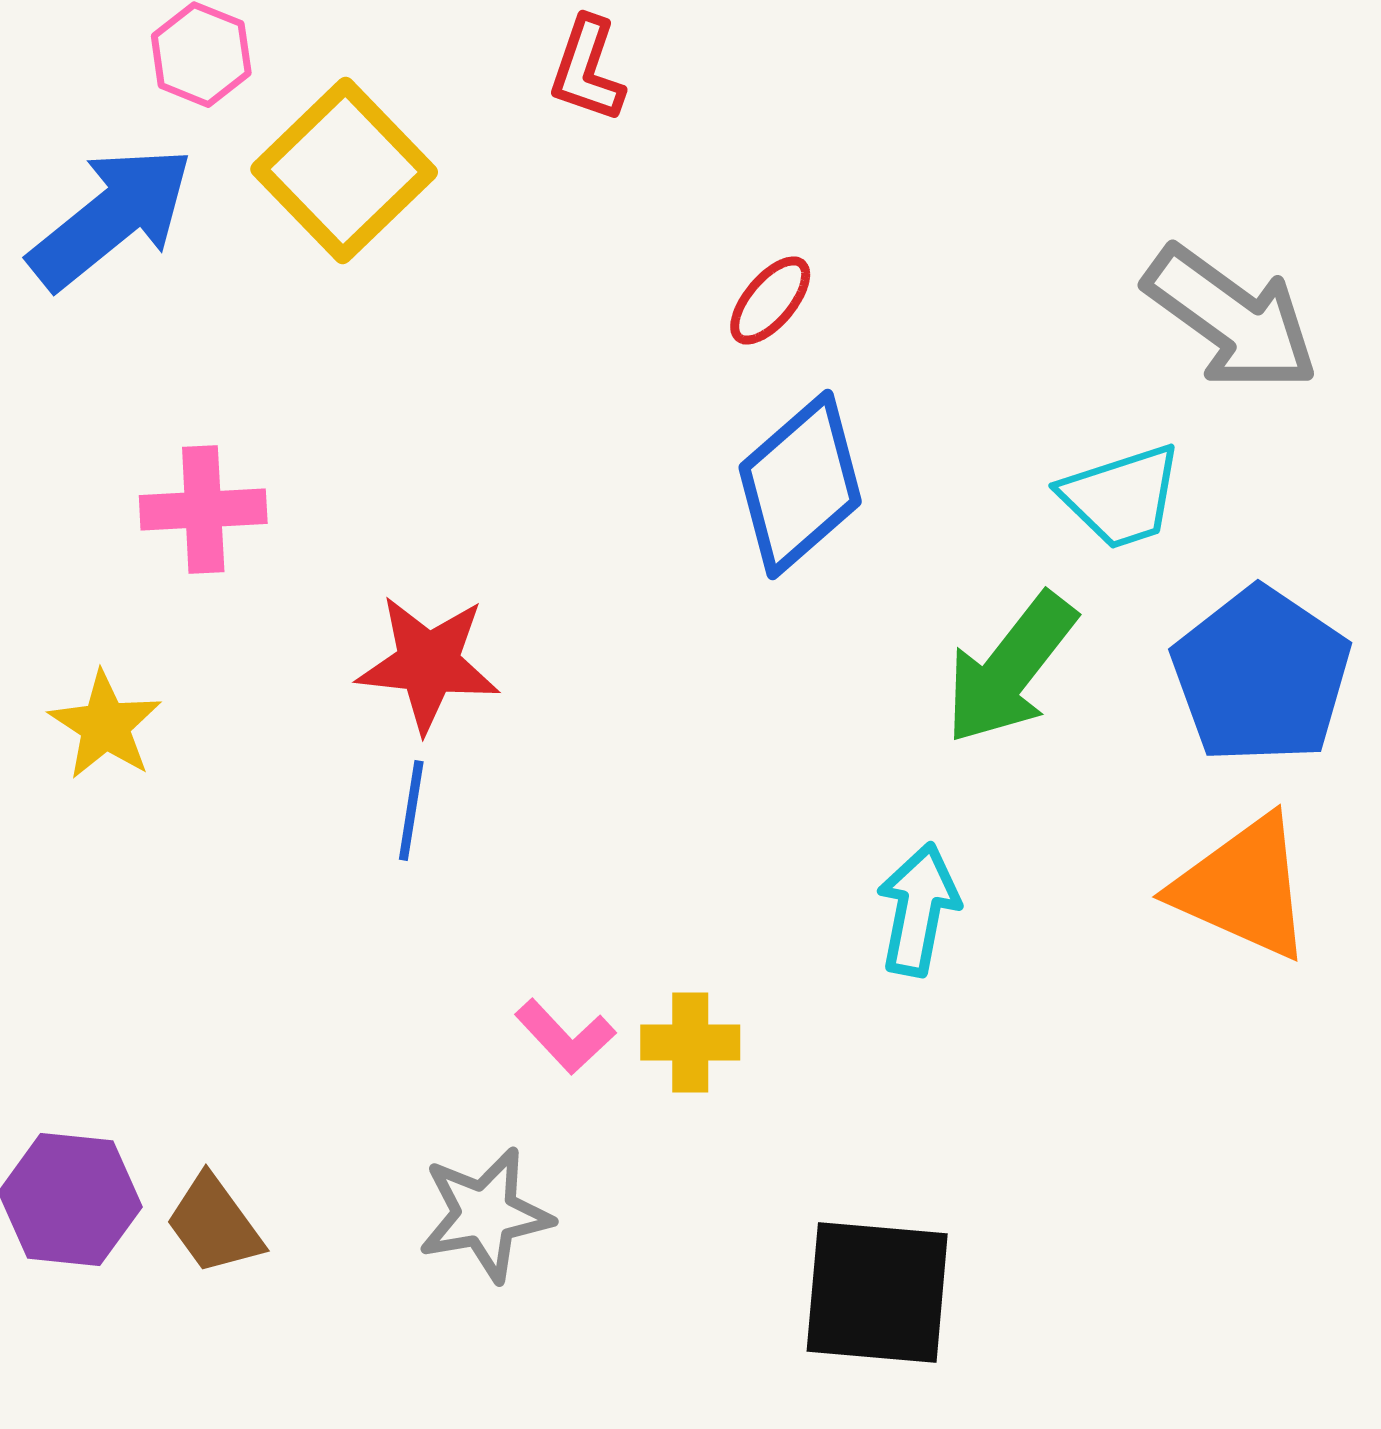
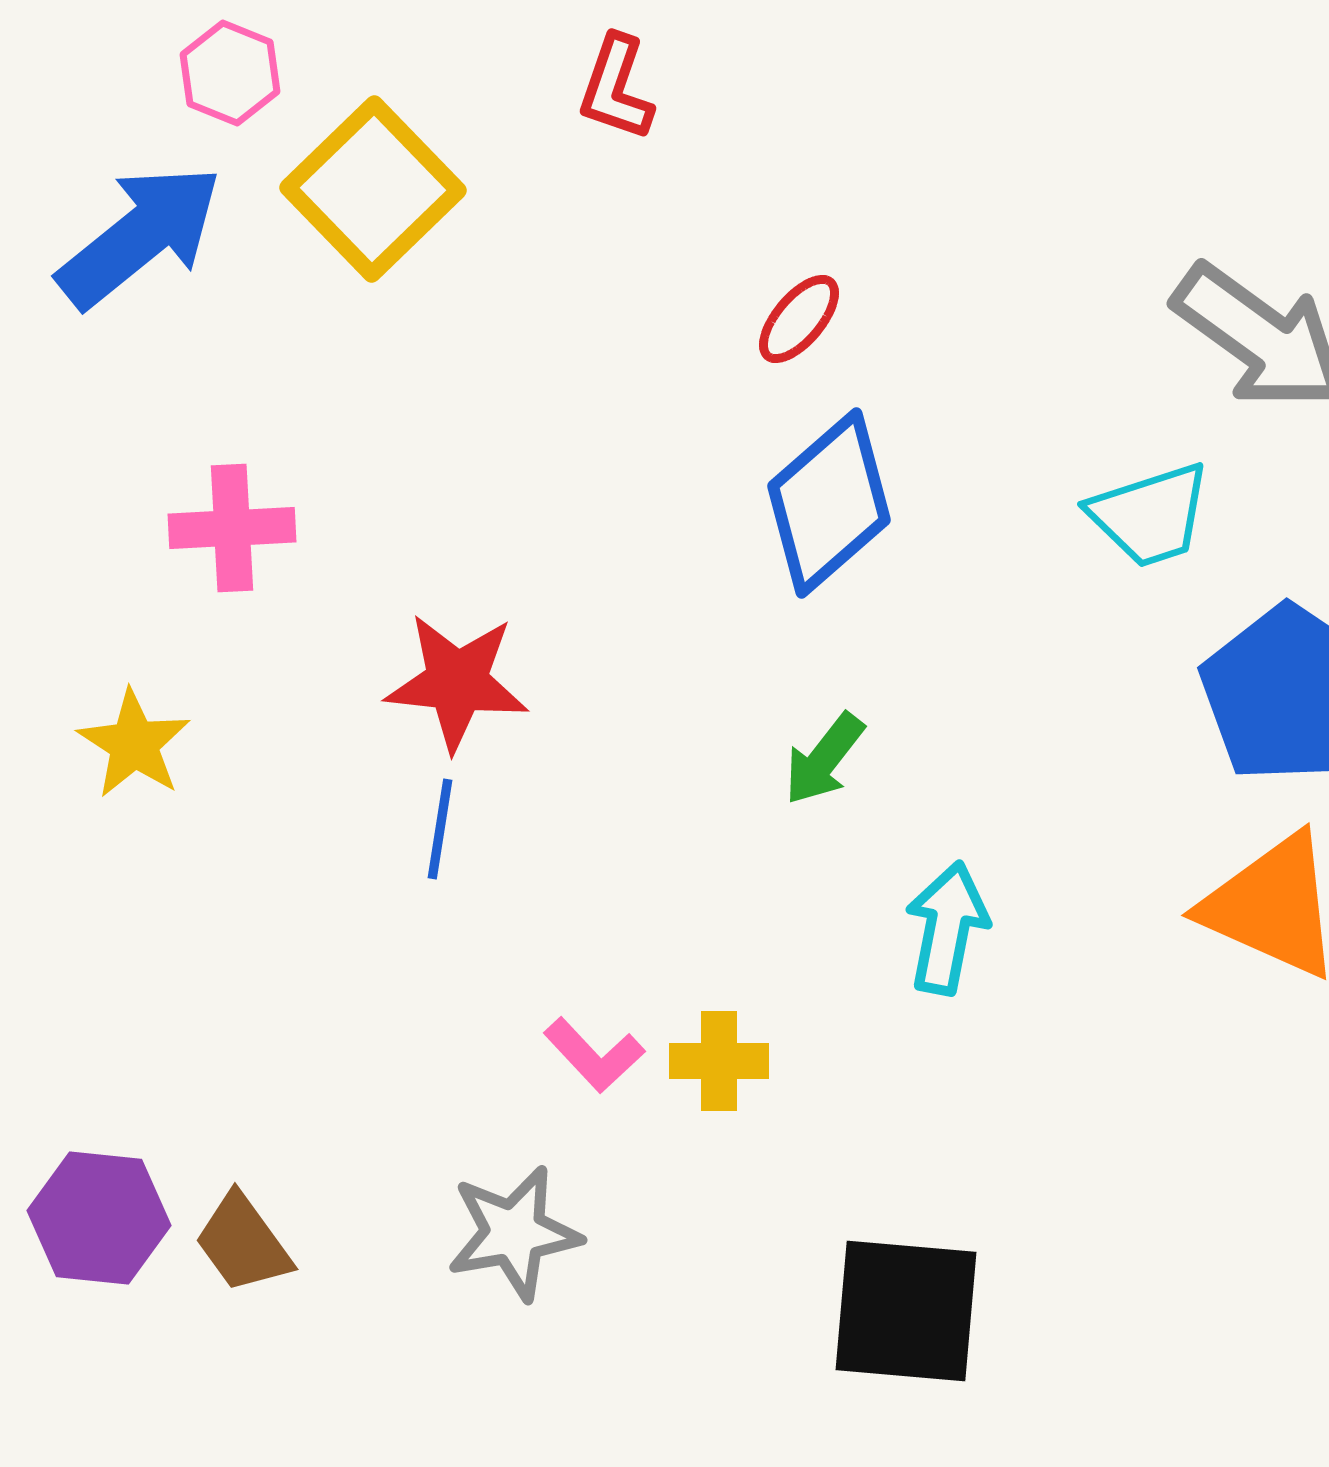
green arrow: (1010, 669) -> (824, 759), moved, size x0.6

